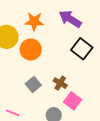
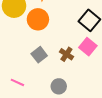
pink square: (72, 101) -> (88, 47), moved

